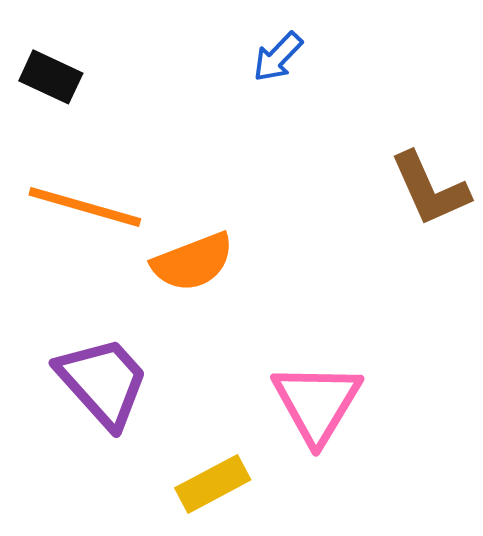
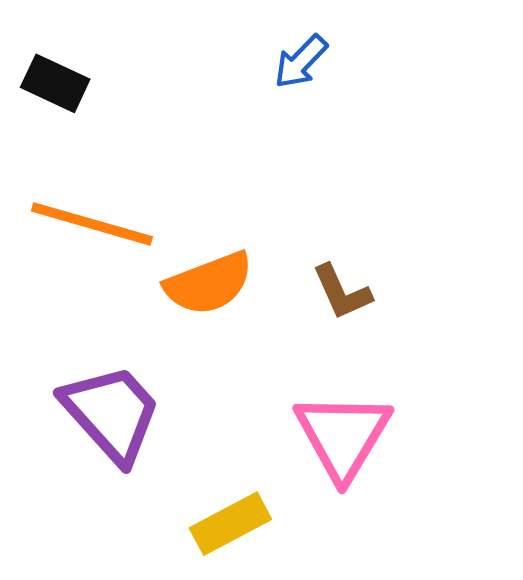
brown L-shape: (430, 189) -> (342, 292), moved, size x0.7

